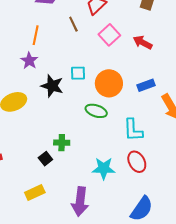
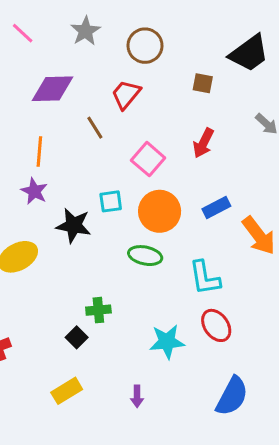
pink square: (109, 35) -> (148, 159), moved
red arrow: (143, 42) -> (203, 143), turned -84
purple arrow: (80, 202) -> (137, 396), size x0.5

